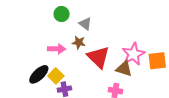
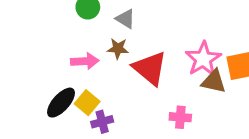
brown triangle: (124, 69) -> (214, 81), moved

